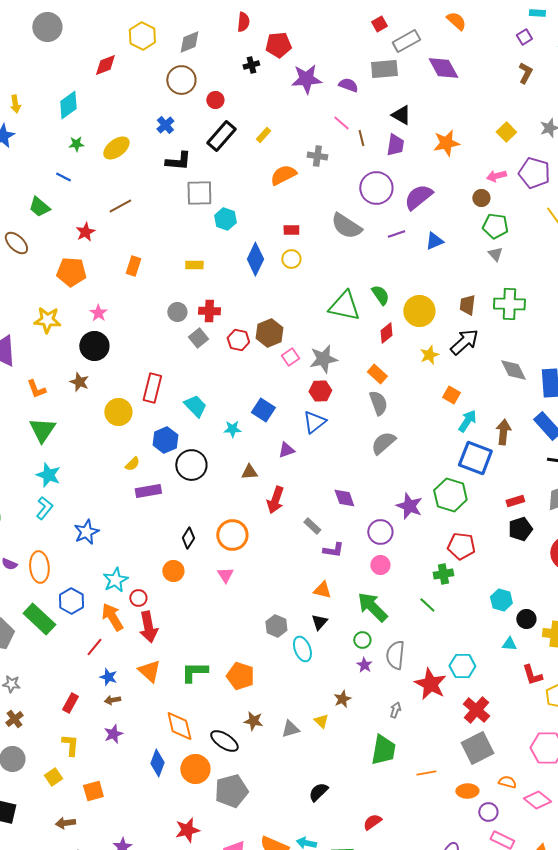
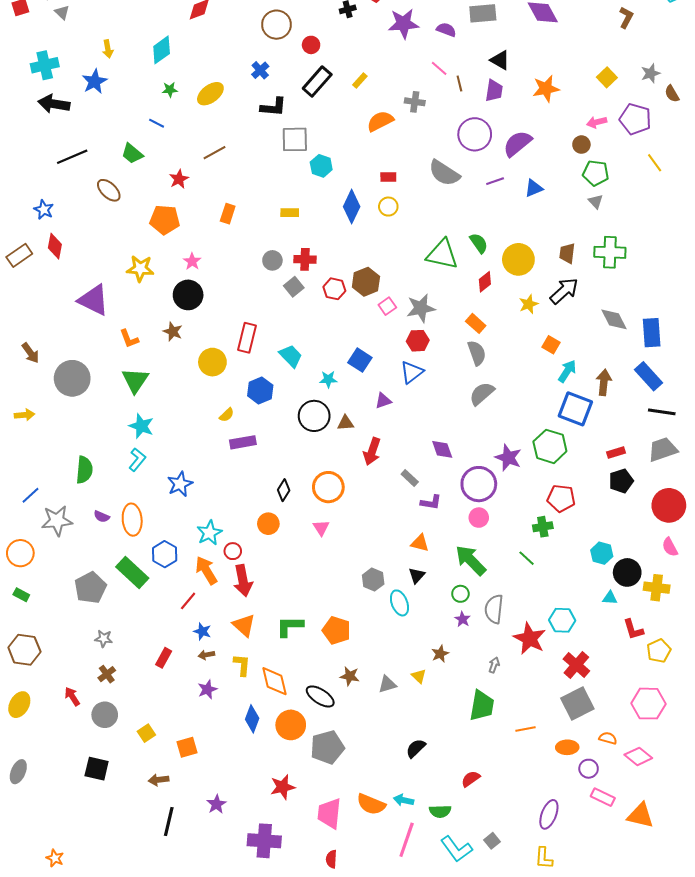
black circle: (191, 465) -> (314, 416), moved
purple circle: (380, 532) -> (479, 484), size x1.4
black circle: (526, 619) -> (627, 572), size x1.4
yellow L-shape: (70, 745) -> (242, 665), moved

